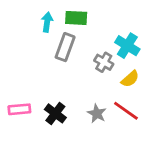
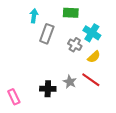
green rectangle: (76, 18) -> (71, 13), moved
pink rectangle: (19, 109) -> (14, 97), moved, turned 70
black cross: (55, 113) -> (48, 89), moved, turned -35

